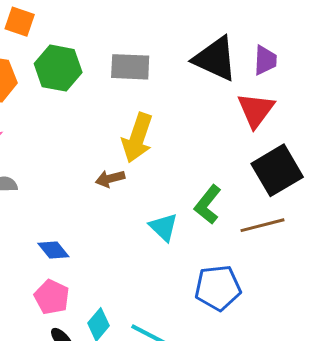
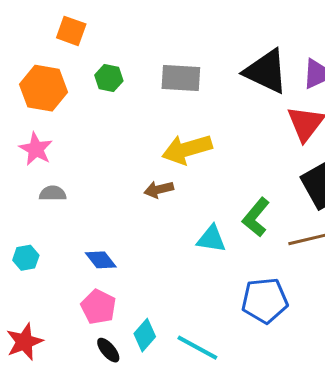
green hexagon: (58, 68) -> (109, 78), size x0.6
yellow arrow: (137, 138) -> (187, 149), turned 54
cyan triangle: (164, 227) -> (211, 239), turned -36

